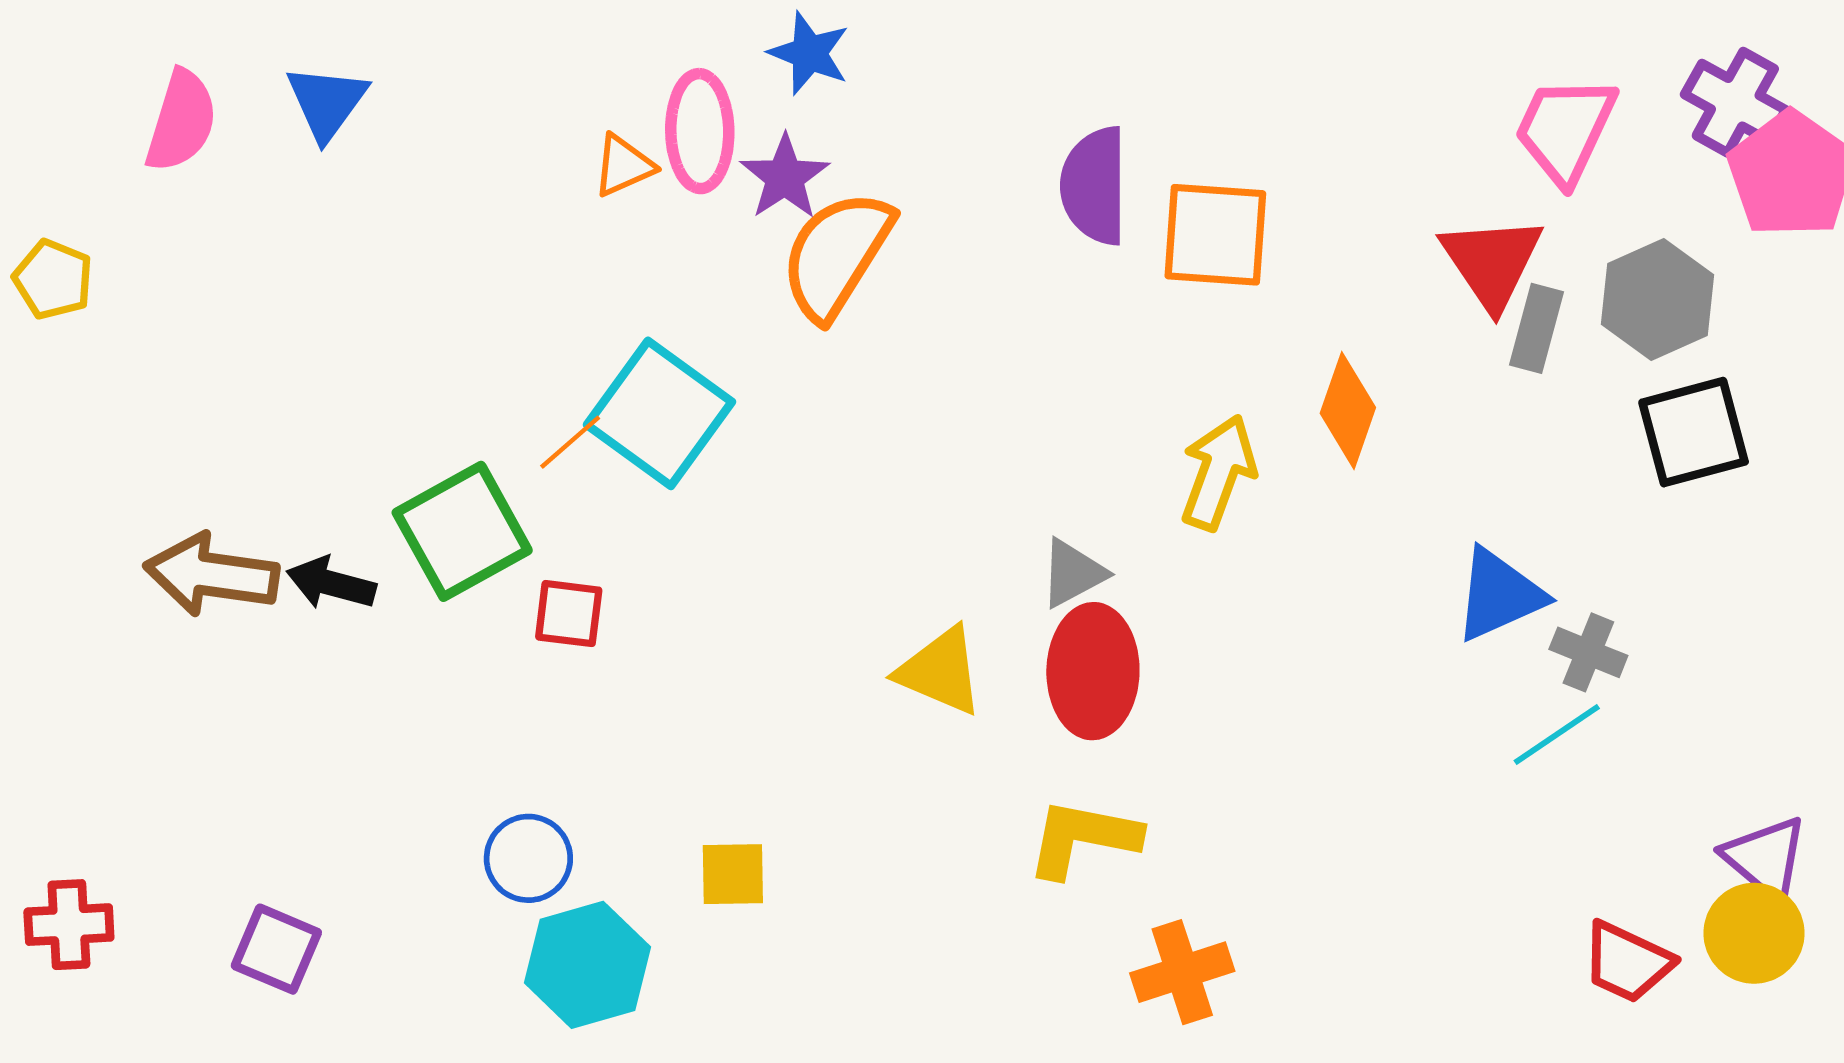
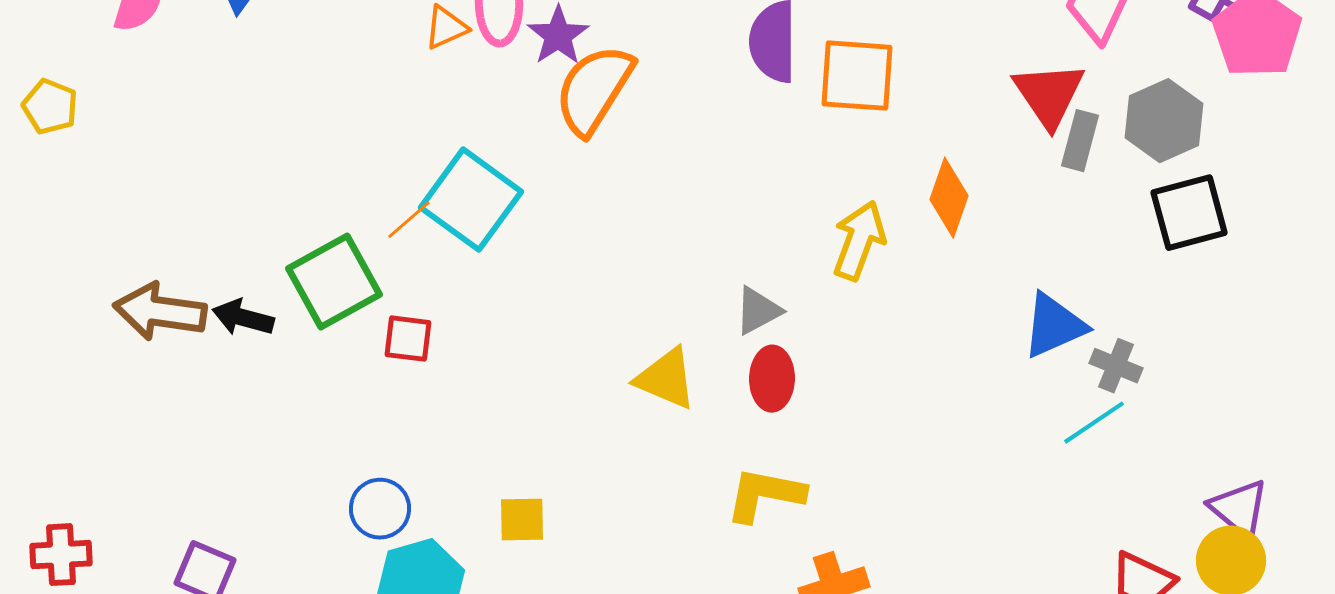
red ellipse: (1093, 671) -> (772, 379), size x0.7

